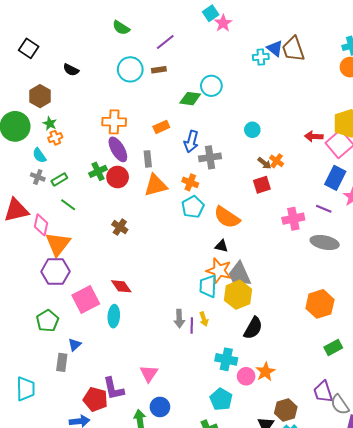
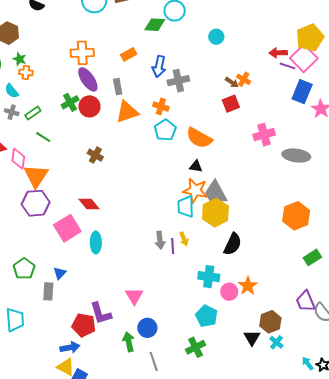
cyan circle: (252, 130) -> (216, 37), moved
orange cross: (55, 138) -> (26, 72), turned 32
purple line: (324, 209) -> (287, 66), moved
red diamond: (121, 286) -> (89, 204), moved
green pentagon: (47, 321) -> (24, 269), moved

